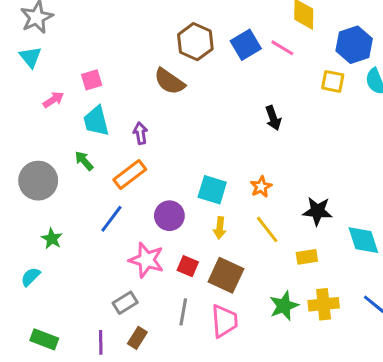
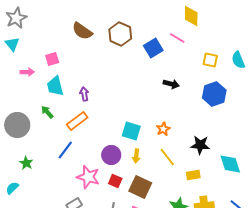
blue square: (246, 45) -> (153, 48), moved
blue hexagon: (354, 45) -> (214, 94), moved
brown semicircle: (169, 81) -> (82, 31), moved
pink arrow: (53, 100) -> (27, 72), turned 32
black arrow: (273, 118) -> (171, 84), turned -56
purple circle: (169, 216) -> (111, 155), moved

